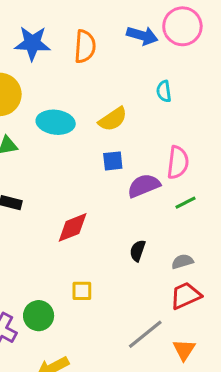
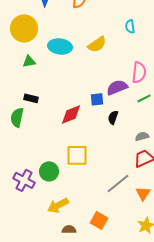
blue square: (113, 161) -> (97, 99), moved
black semicircle: (138, 251) -> (113, 117), moved
yellow square: (82, 291) -> (77, 155), size x1.6

